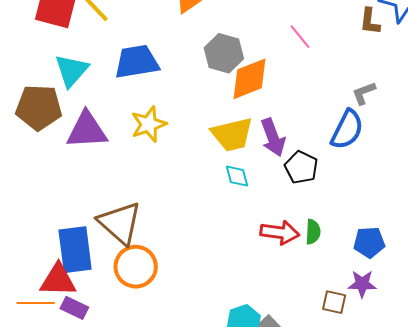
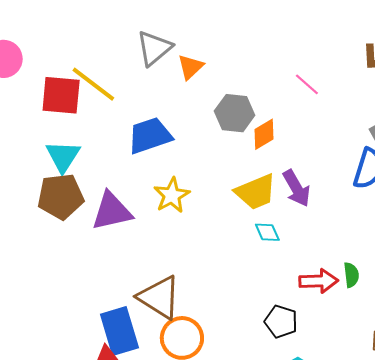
cyan triangle: (72, 70) -> (63, 156), moved
orange diamond: (250, 79) -> (264, 134), size x0.7
black pentagon: (301, 167) -> (281, 322), moved

